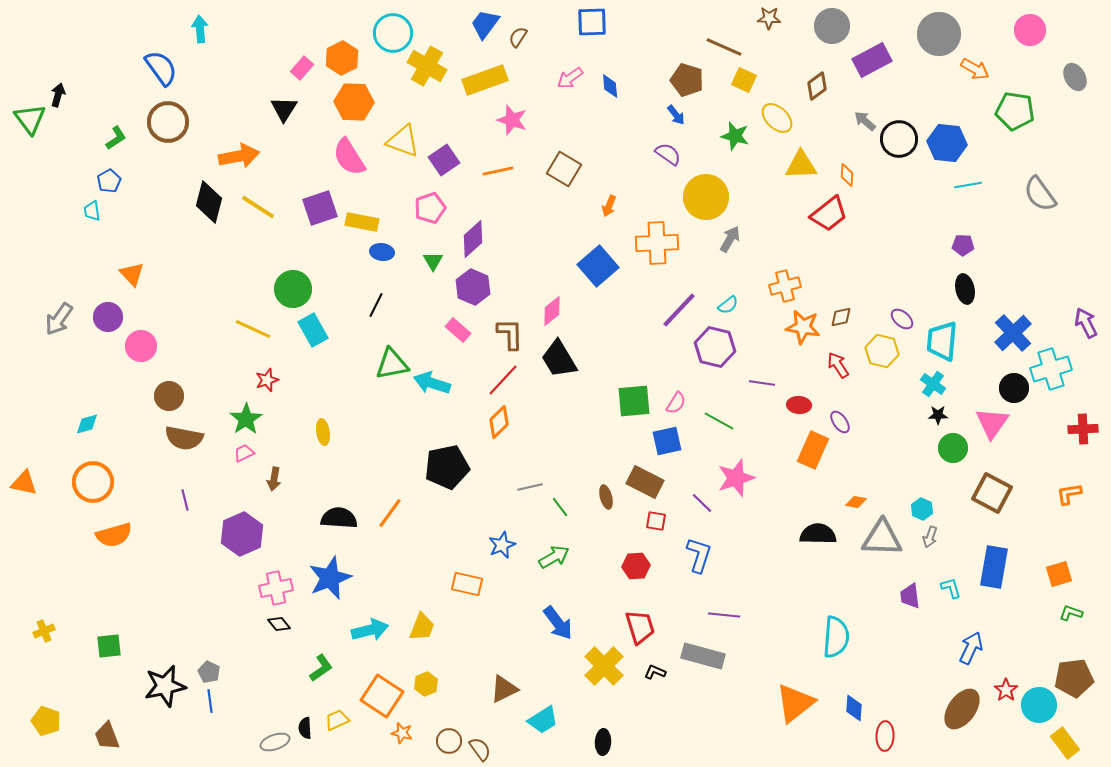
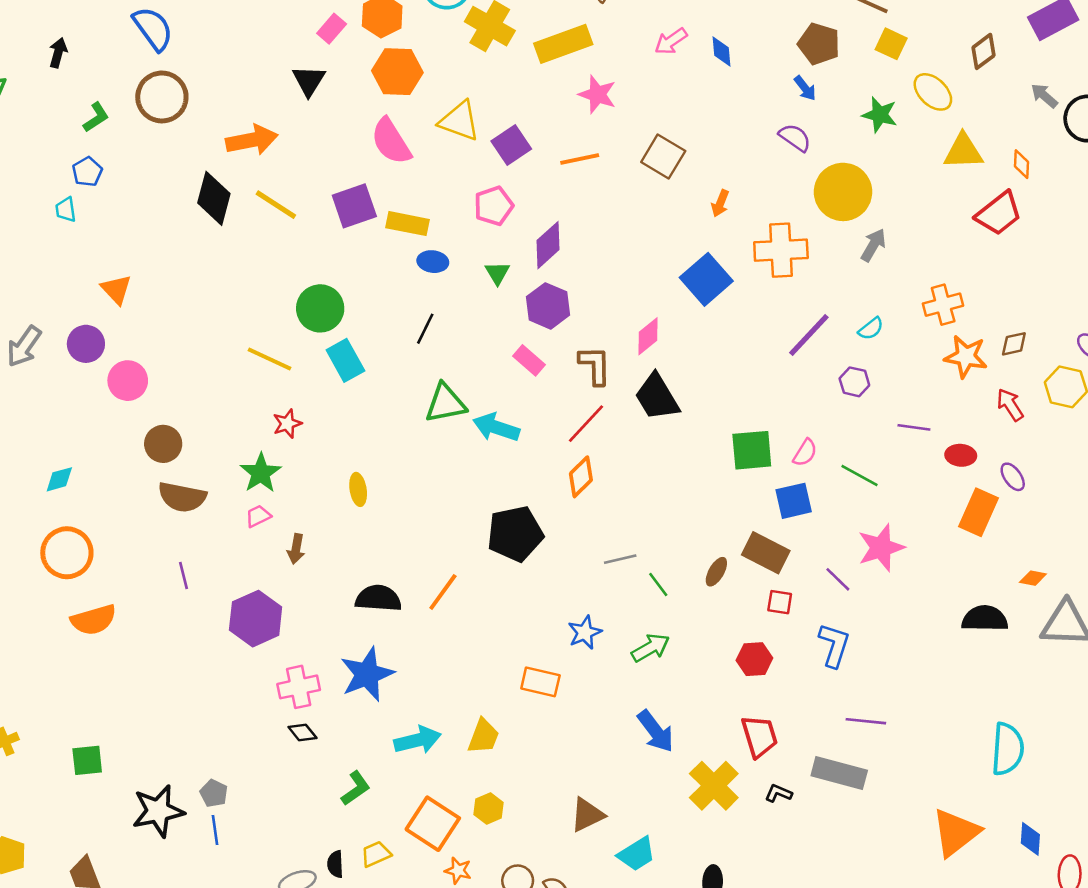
black arrow: (58, 95) -> (58, 53), moved
purple hexagon: (715, 347) -> (854, 382), size x0.6
brown ellipse: (606, 497) -> (716, 572), turned 45

